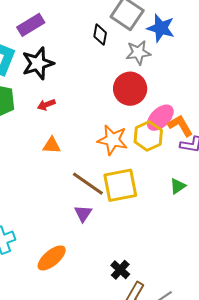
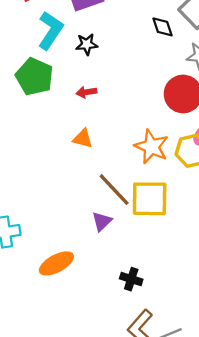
black diamond: (100, 35) -> (163, 27), turned -40
black star: (38, 63) -> (87, 44), size x0.6
black cross: (120, 270) -> (131, 279), moved, turned -36

